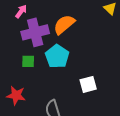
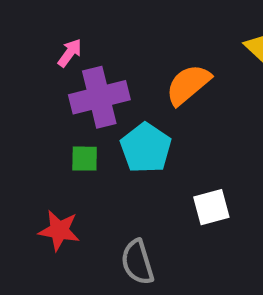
orange semicircle: (64, 24) -> (188, 85), moved

